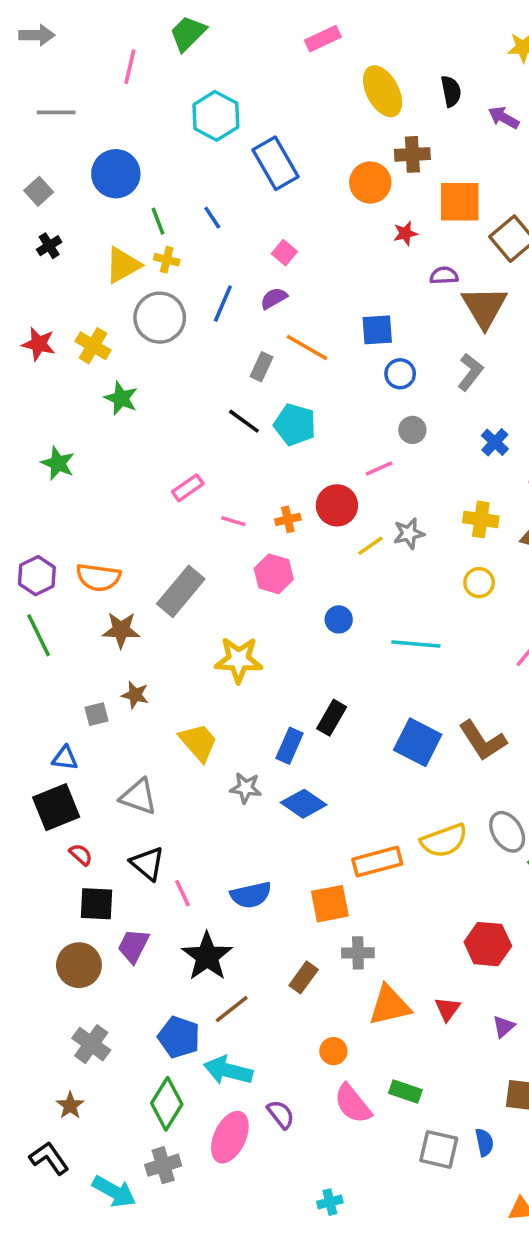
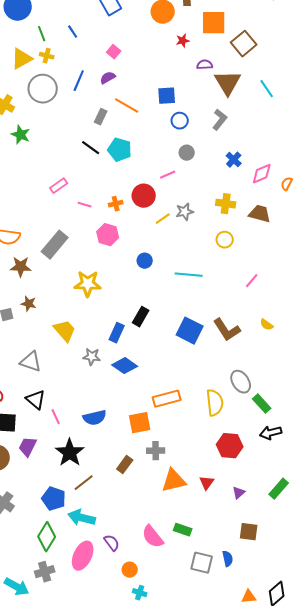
yellow semicircle: (444, 841) -> (215, 403), moved, turned -76
orange circle: (333, 1051) -> (130, 570), moved
cyan cross: (330, 1202) -> (140, 593), turned 32

